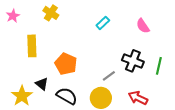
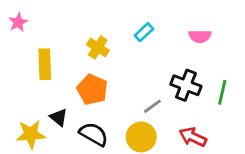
yellow cross: (51, 13) -> (98, 48), moved
pink semicircle: (143, 26) -> (200, 36), turned -56
yellow star: (22, 96) -> (31, 134), turned 30

